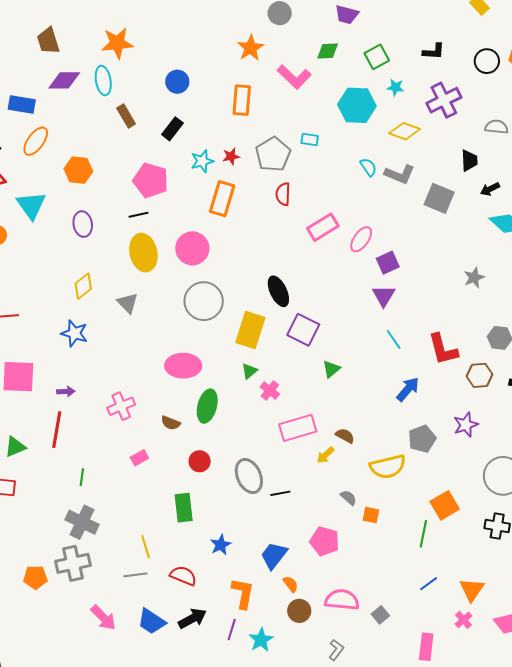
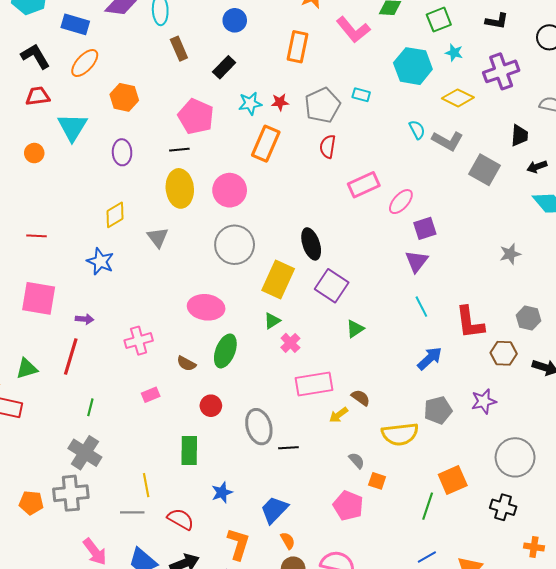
pink pentagon: (325, 541) -> (348, 506), moved

